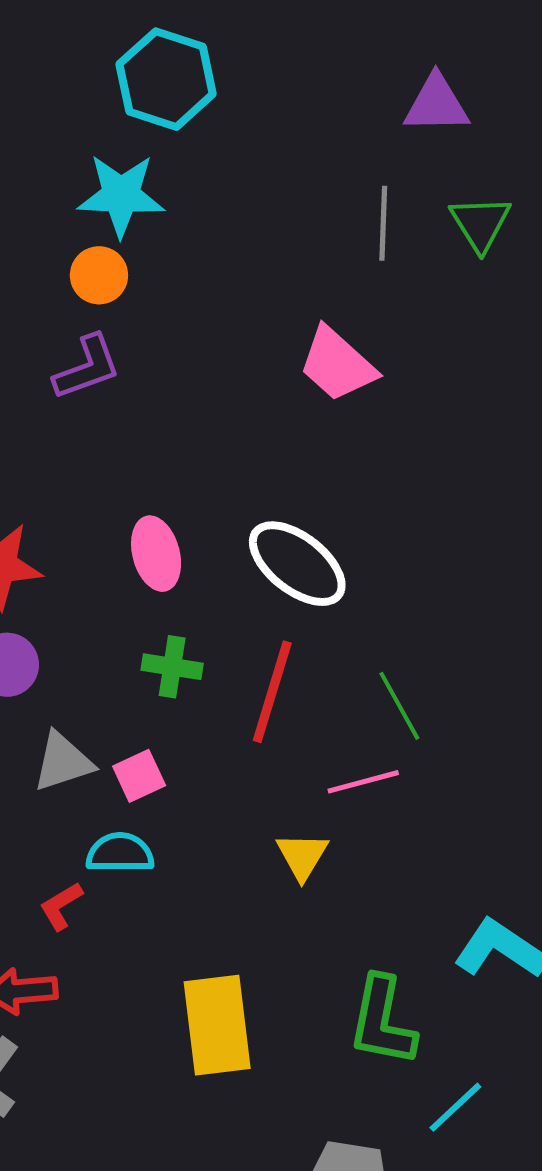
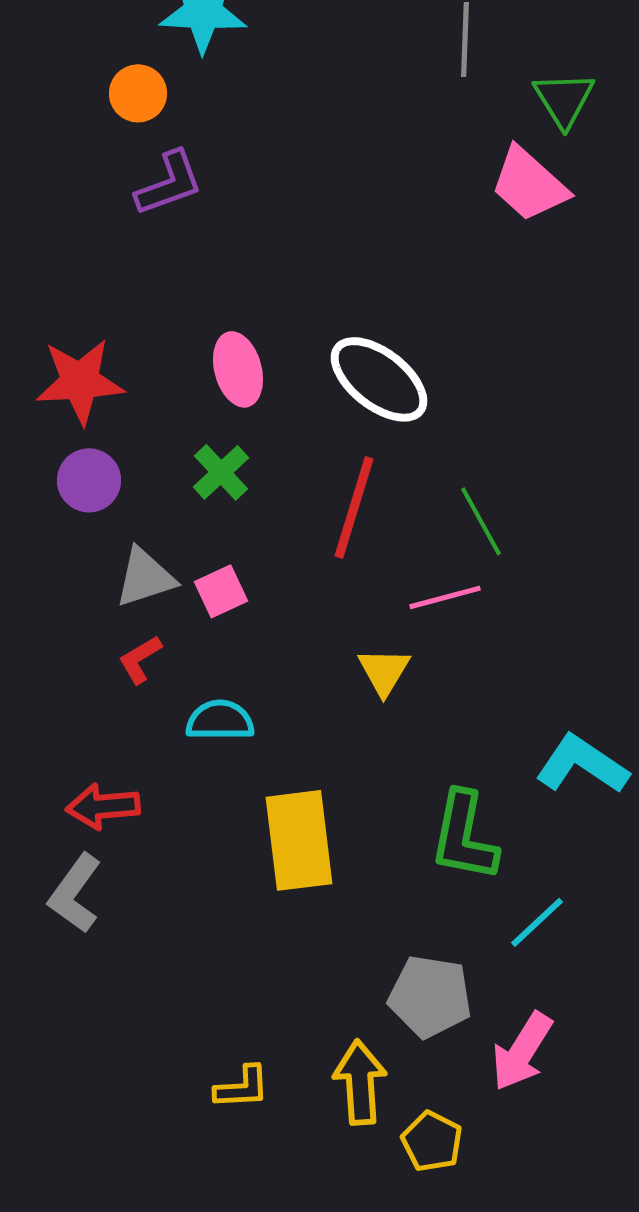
green triangle: (480, 223) -> (564, 99), moved
orange circle: (99, 275) -> (138, 93), moved
pink trapezoid: (337, 364) -> (529, 184), moved
green cross: (172, 667) -> (221, 472), moved, turned 38
cyan semicircle: (120, 853) -> (220, 720), moved
red L-shape: (61, 906) -> (140, 659), moved

